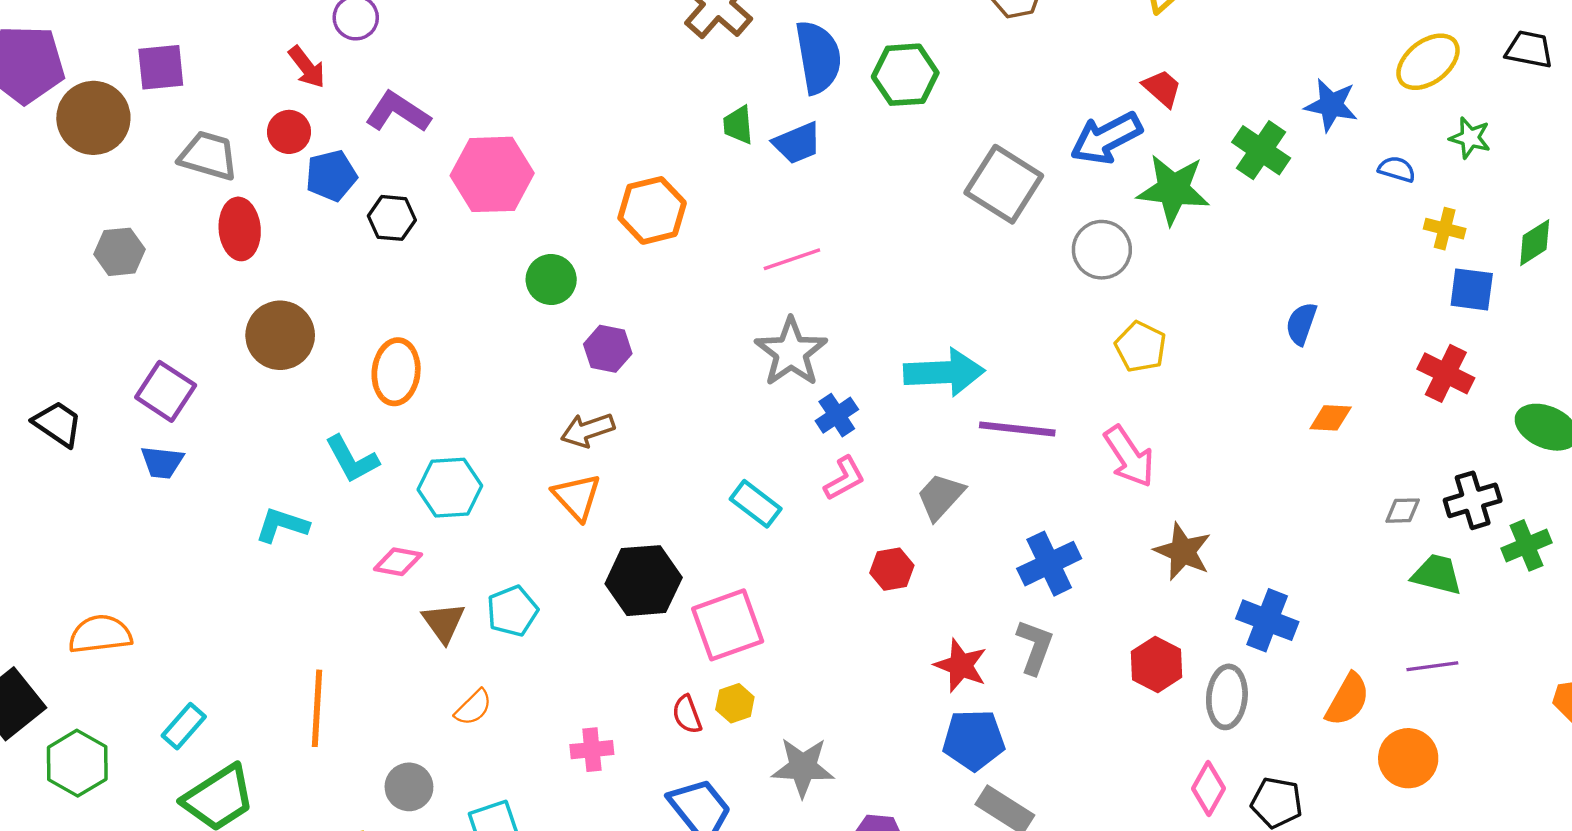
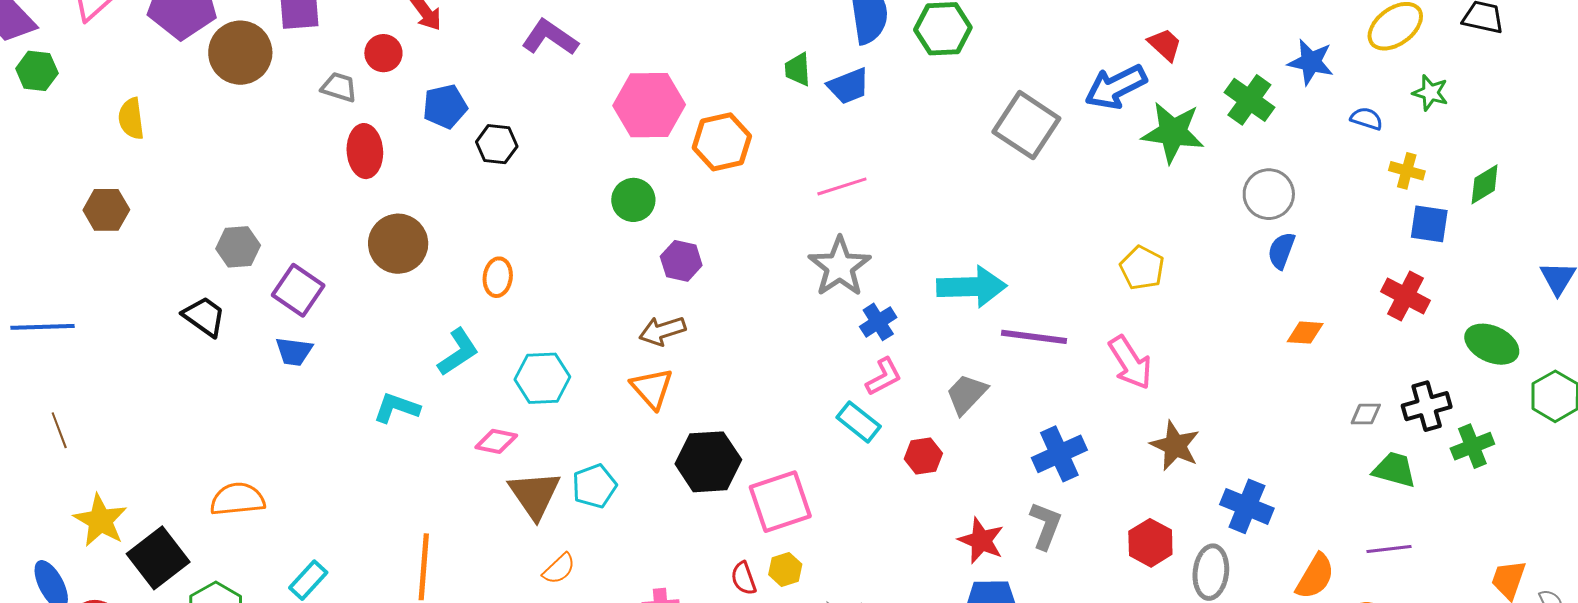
purple L-shape: (398, 112) -> (550, 38), moved
red circle: (289, 132) -> (383, 53), moved
gray trapezoid: (208, 156) -> (339, 87), size x0.7
pink hexagon: (492, 174) -> (649, 105), moved
gray circle: (1102, 250) -> (1269, 194), moved
gray hexagon: (119, 252) -> (238, 247), moved
orange ellipse: (396, 372) -> (498, 277), size x0.7
cyan L-shape: (352, 459) -> (458, 352), turned -96
cyan rectangle: (756, 504) -> (859, 422), moved
brown triangle: (444, 622) -> (535, 495), size x1.4

